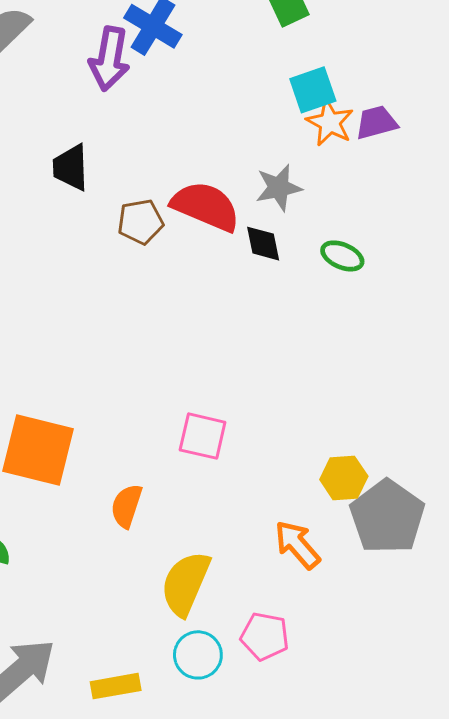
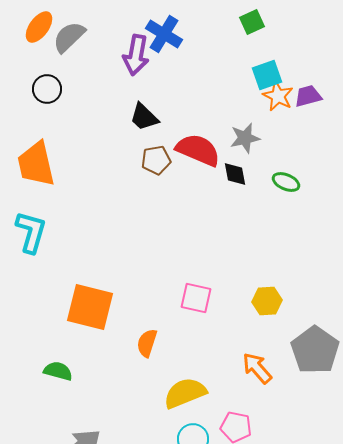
black trapezoid: (71, 167) -> (144, 117), moved, turned -44
yellow hexagon: (344, 478) -> (267, 301), moved
yellow semicircle: (186, 584) -> (185, 393), turned 45

